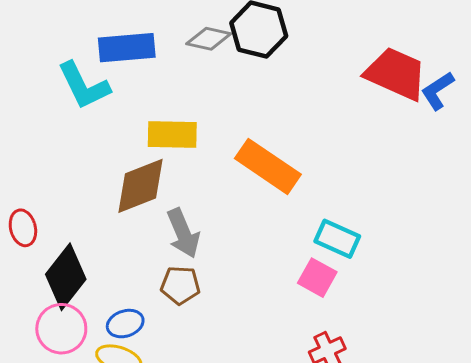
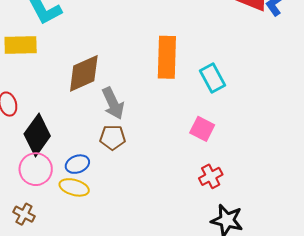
yellow rectangle: (172, 135) -> (21, 45), moved
orange rectangle: (268, 166) -> (167, 57), turned 60
cyan rectangle: (337, 239) -> (212, 78), moved, turned 40

